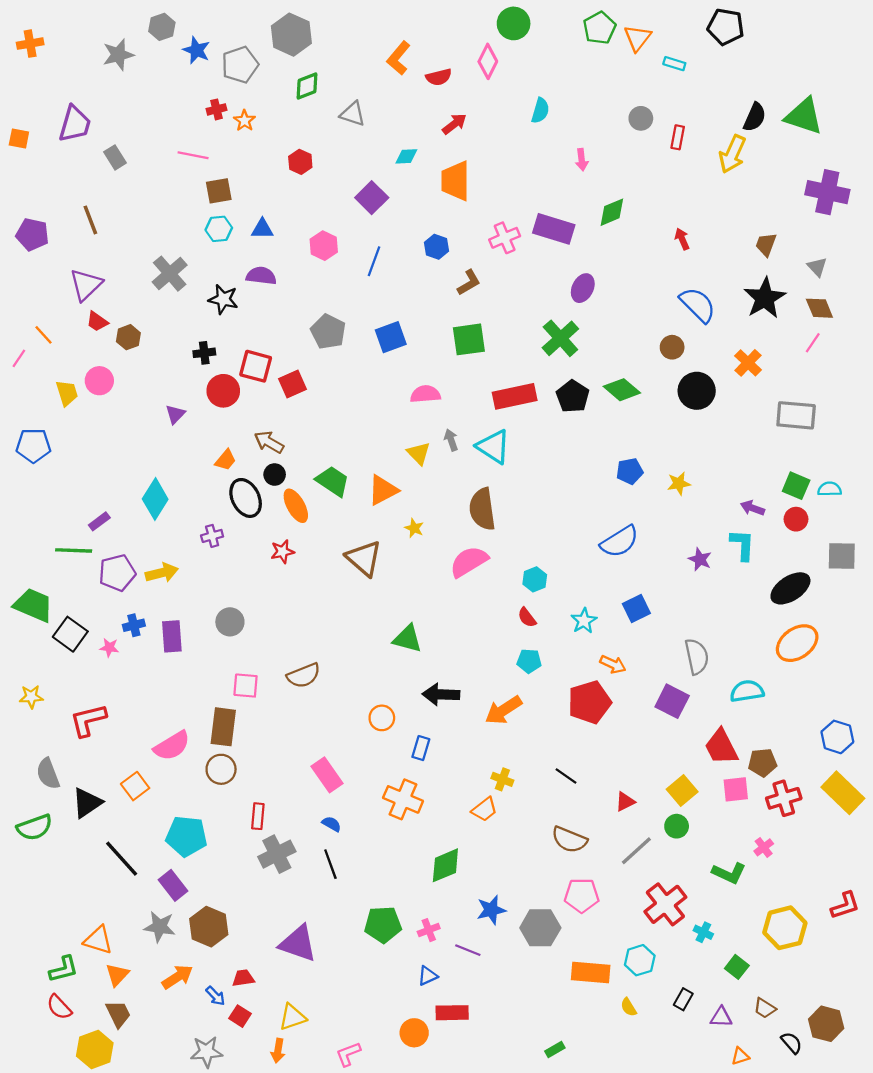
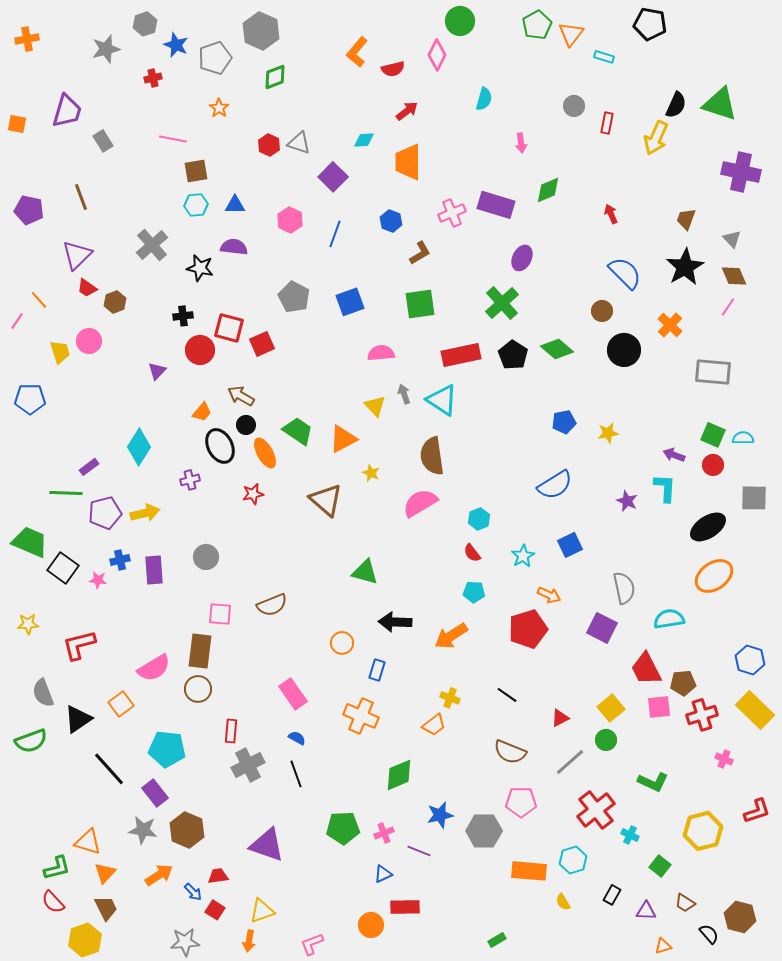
red cross: (217, 109) -> (153, 78), moved
gray triangle: (353, 114) -> (299, 143), moved
pink cross: (764, 847) -> (724, 759), moved, turned -30

